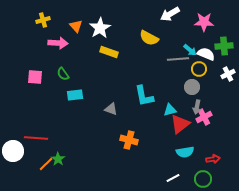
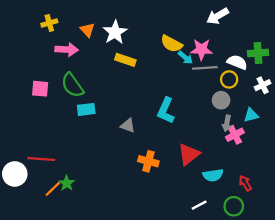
white arrow: (170, 14) -> (218, 16), moved
pink star: (204, 22) -> (201, 49), moved
cyan arrow: (190, 50) -> (185, 58), moved
green semicircle: (63, 74) -> (72, 85), size x1.6
cyan L-shape: (144, 96) -> (166, 111), turned 35
cyan triangle: (170, 110) -> (251, 115), moved
red triangle: (180, 124) -> (189, 154), moved
red arrow: (213, 159) -> (245, 183), turned -112

